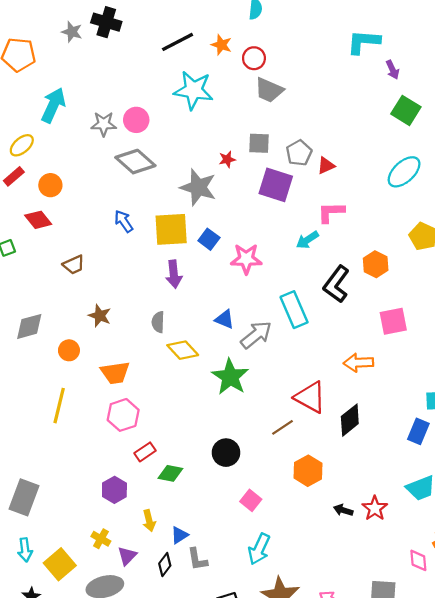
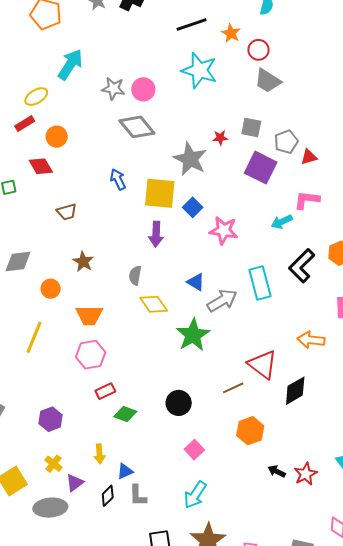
purple hexagon: (114, 490) -> (50, 419), moved

